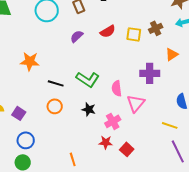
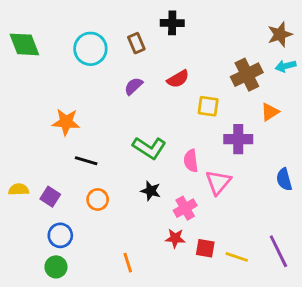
brown cross: (156, 28) -> (247, 75), size x1.5
yellow square: (134, 34) -> (208, 106), moved
black line: (56, 83) -> (86, 161), moved
orange circle: (55, 106) -> (98, 199), moved
yellow line: (170, 125) -> (237, 257), moved
red square: (127, 149) -> (205, 248), turned -32

